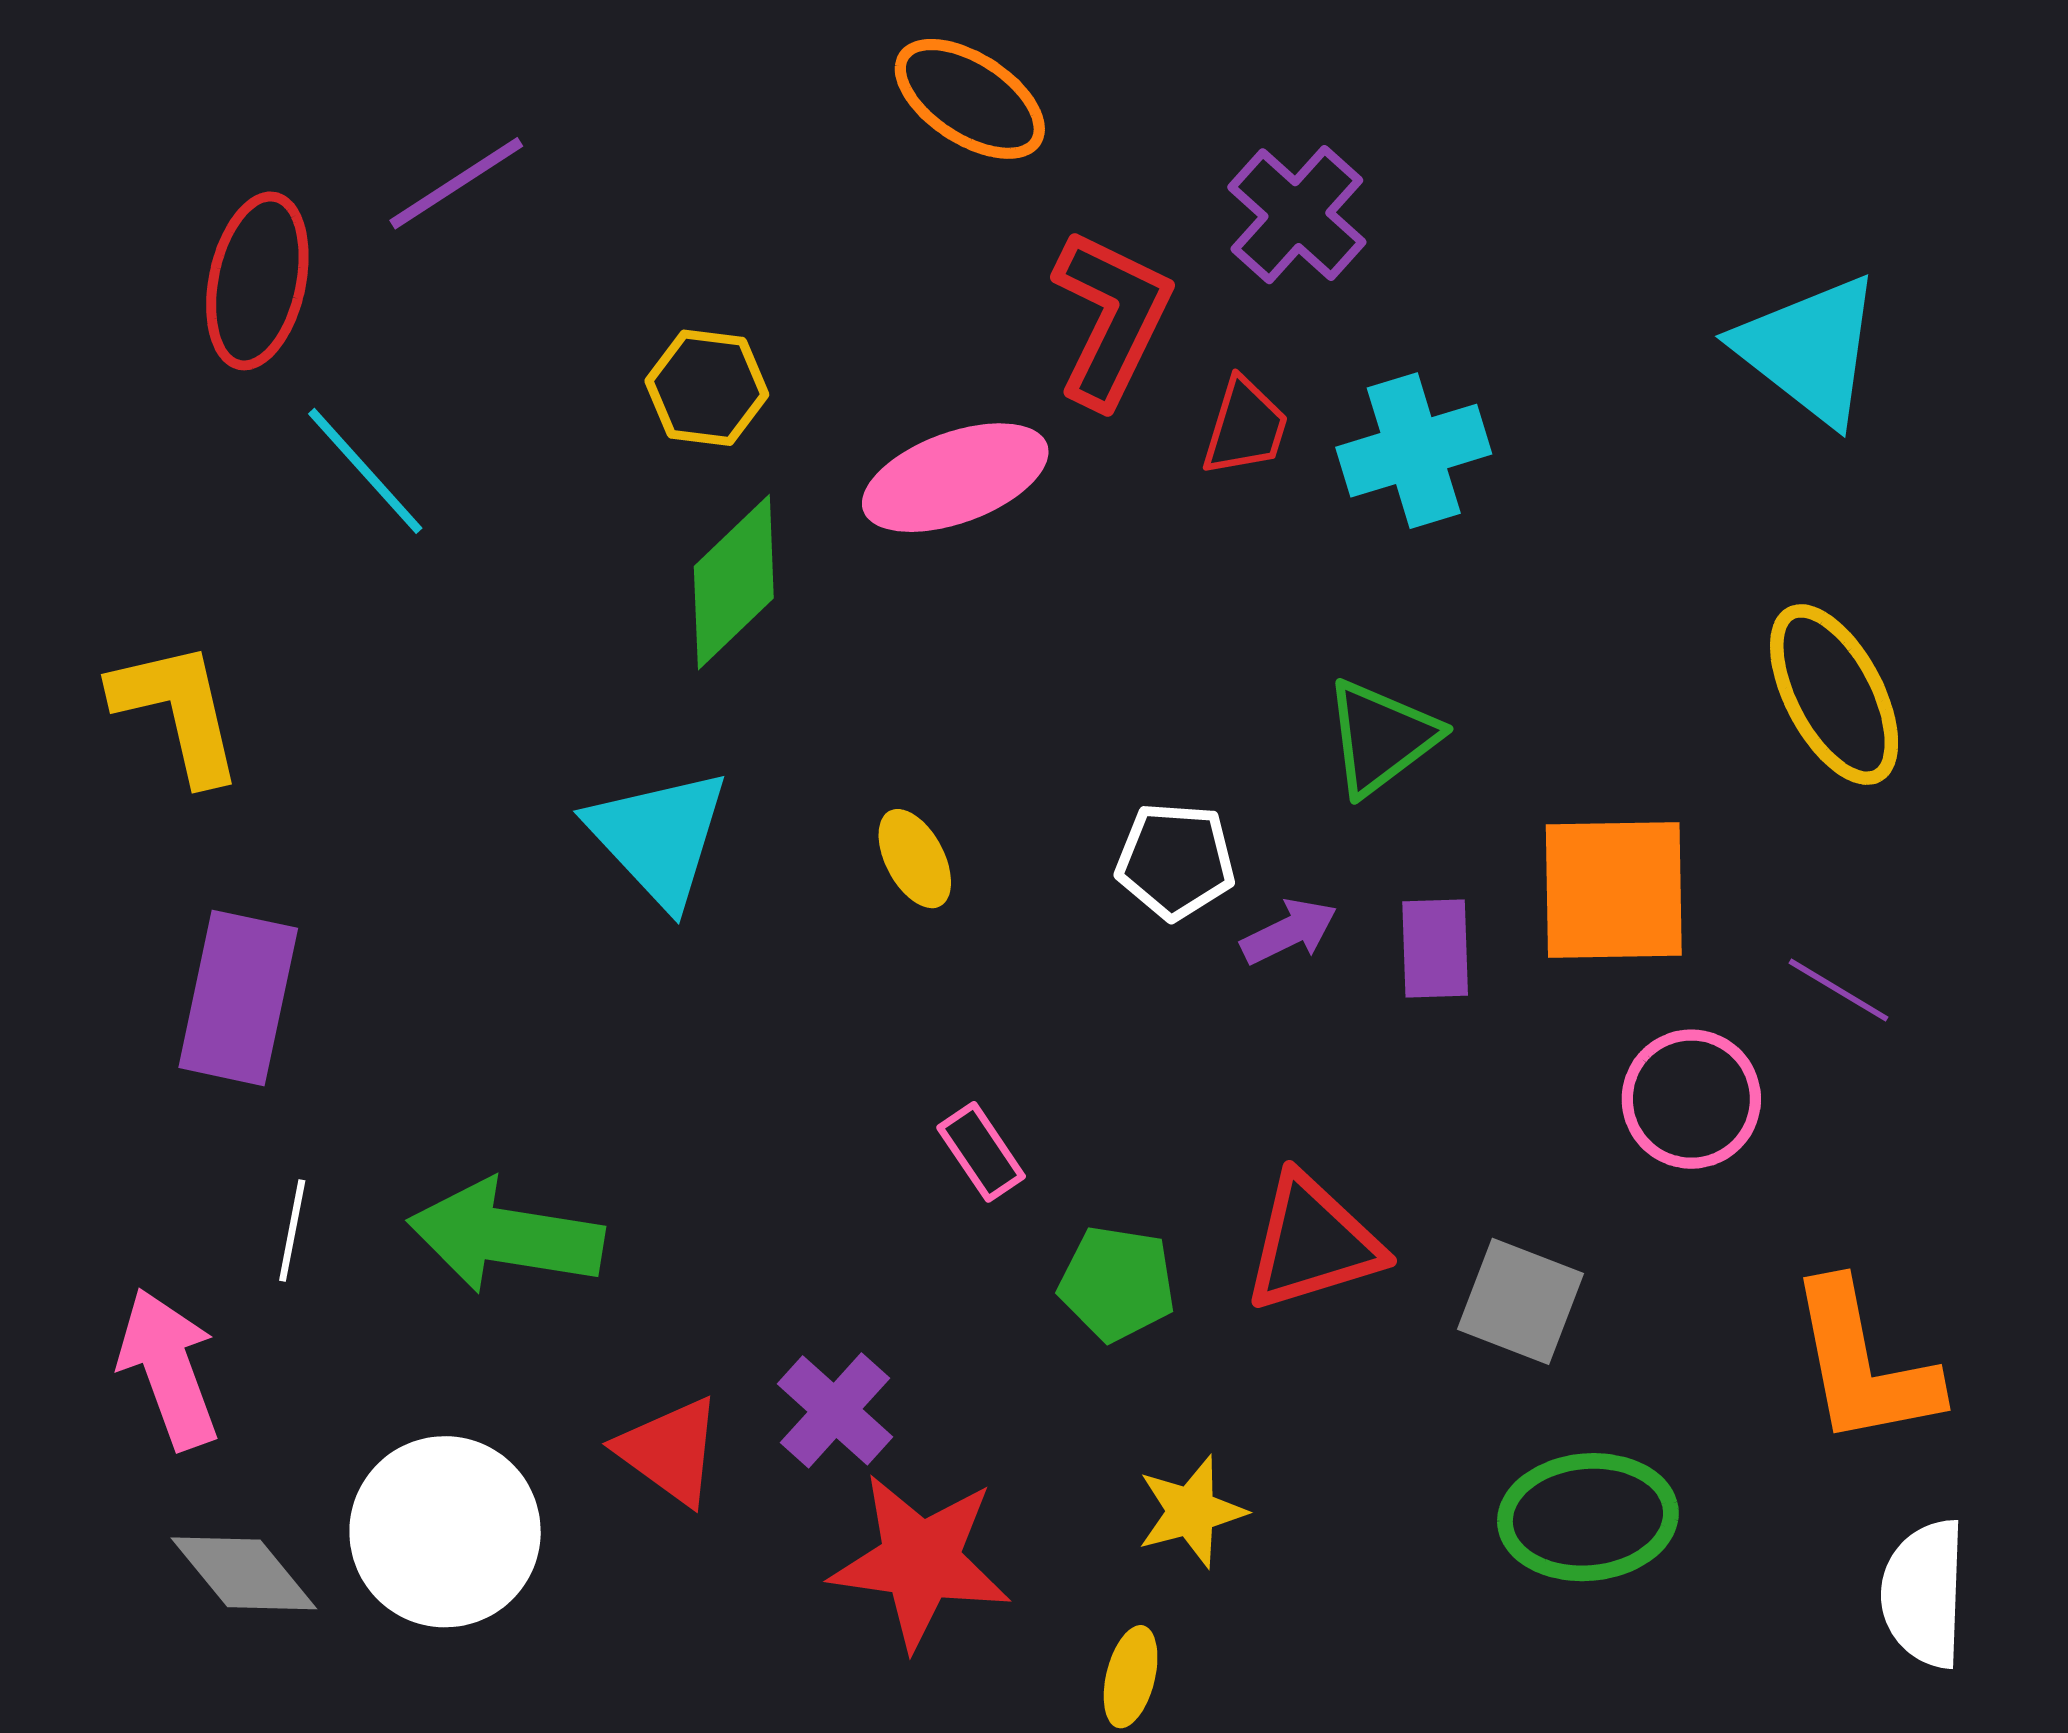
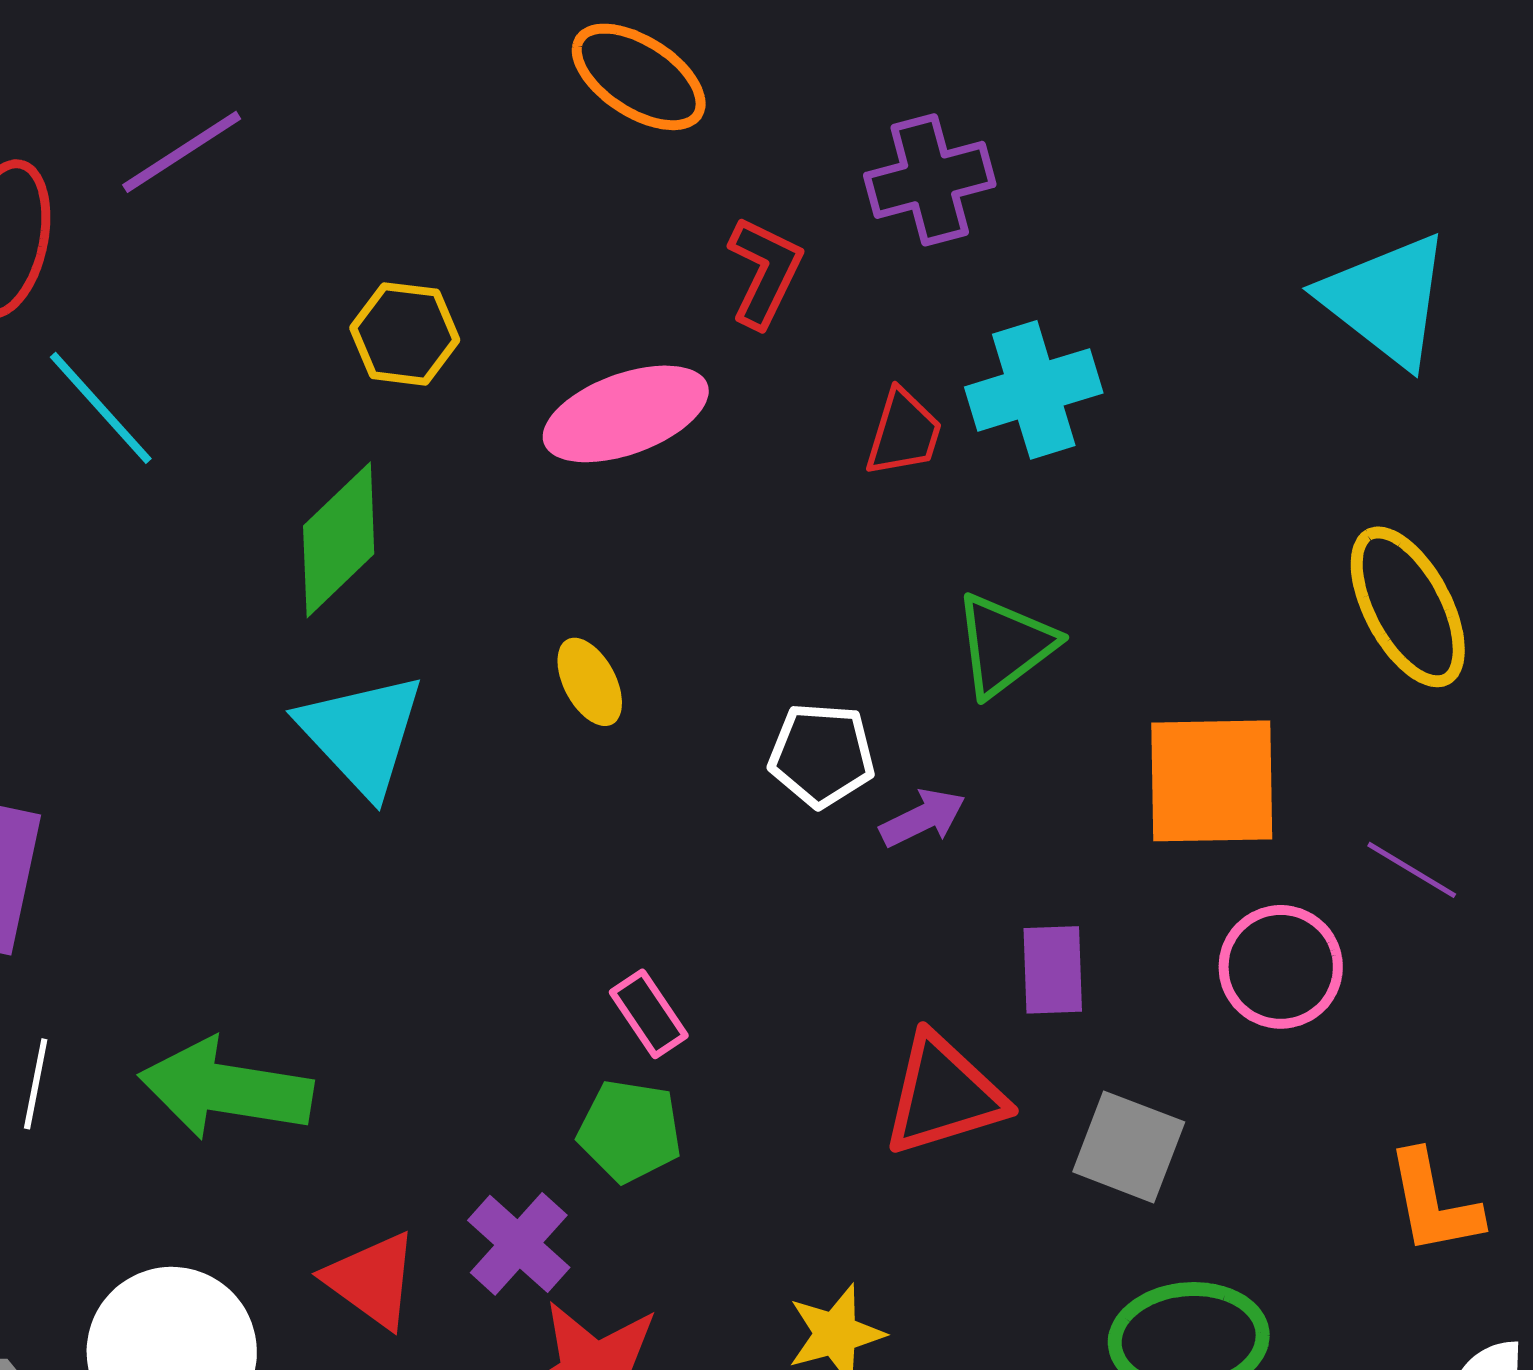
purple cross: (1297, 215) -> (930, 180), turned 33
red L-shape: (1111, 318) -> (765, 272), size x0.7
red trapezoid: (1245, 427) -> (904, 433), moved
green diamond: (734, 582) -> (339, 540), moved
yellow ellipse: (915, 859) -> (590, 682), moved
purple rectangle: (1435, 948) -> (1053, 970), moved
green pentagon: (1117, 1283) -> (630, 1131), moved
orange L-shape: (1863, 1364) -> (1434, 1203), size x0.7

